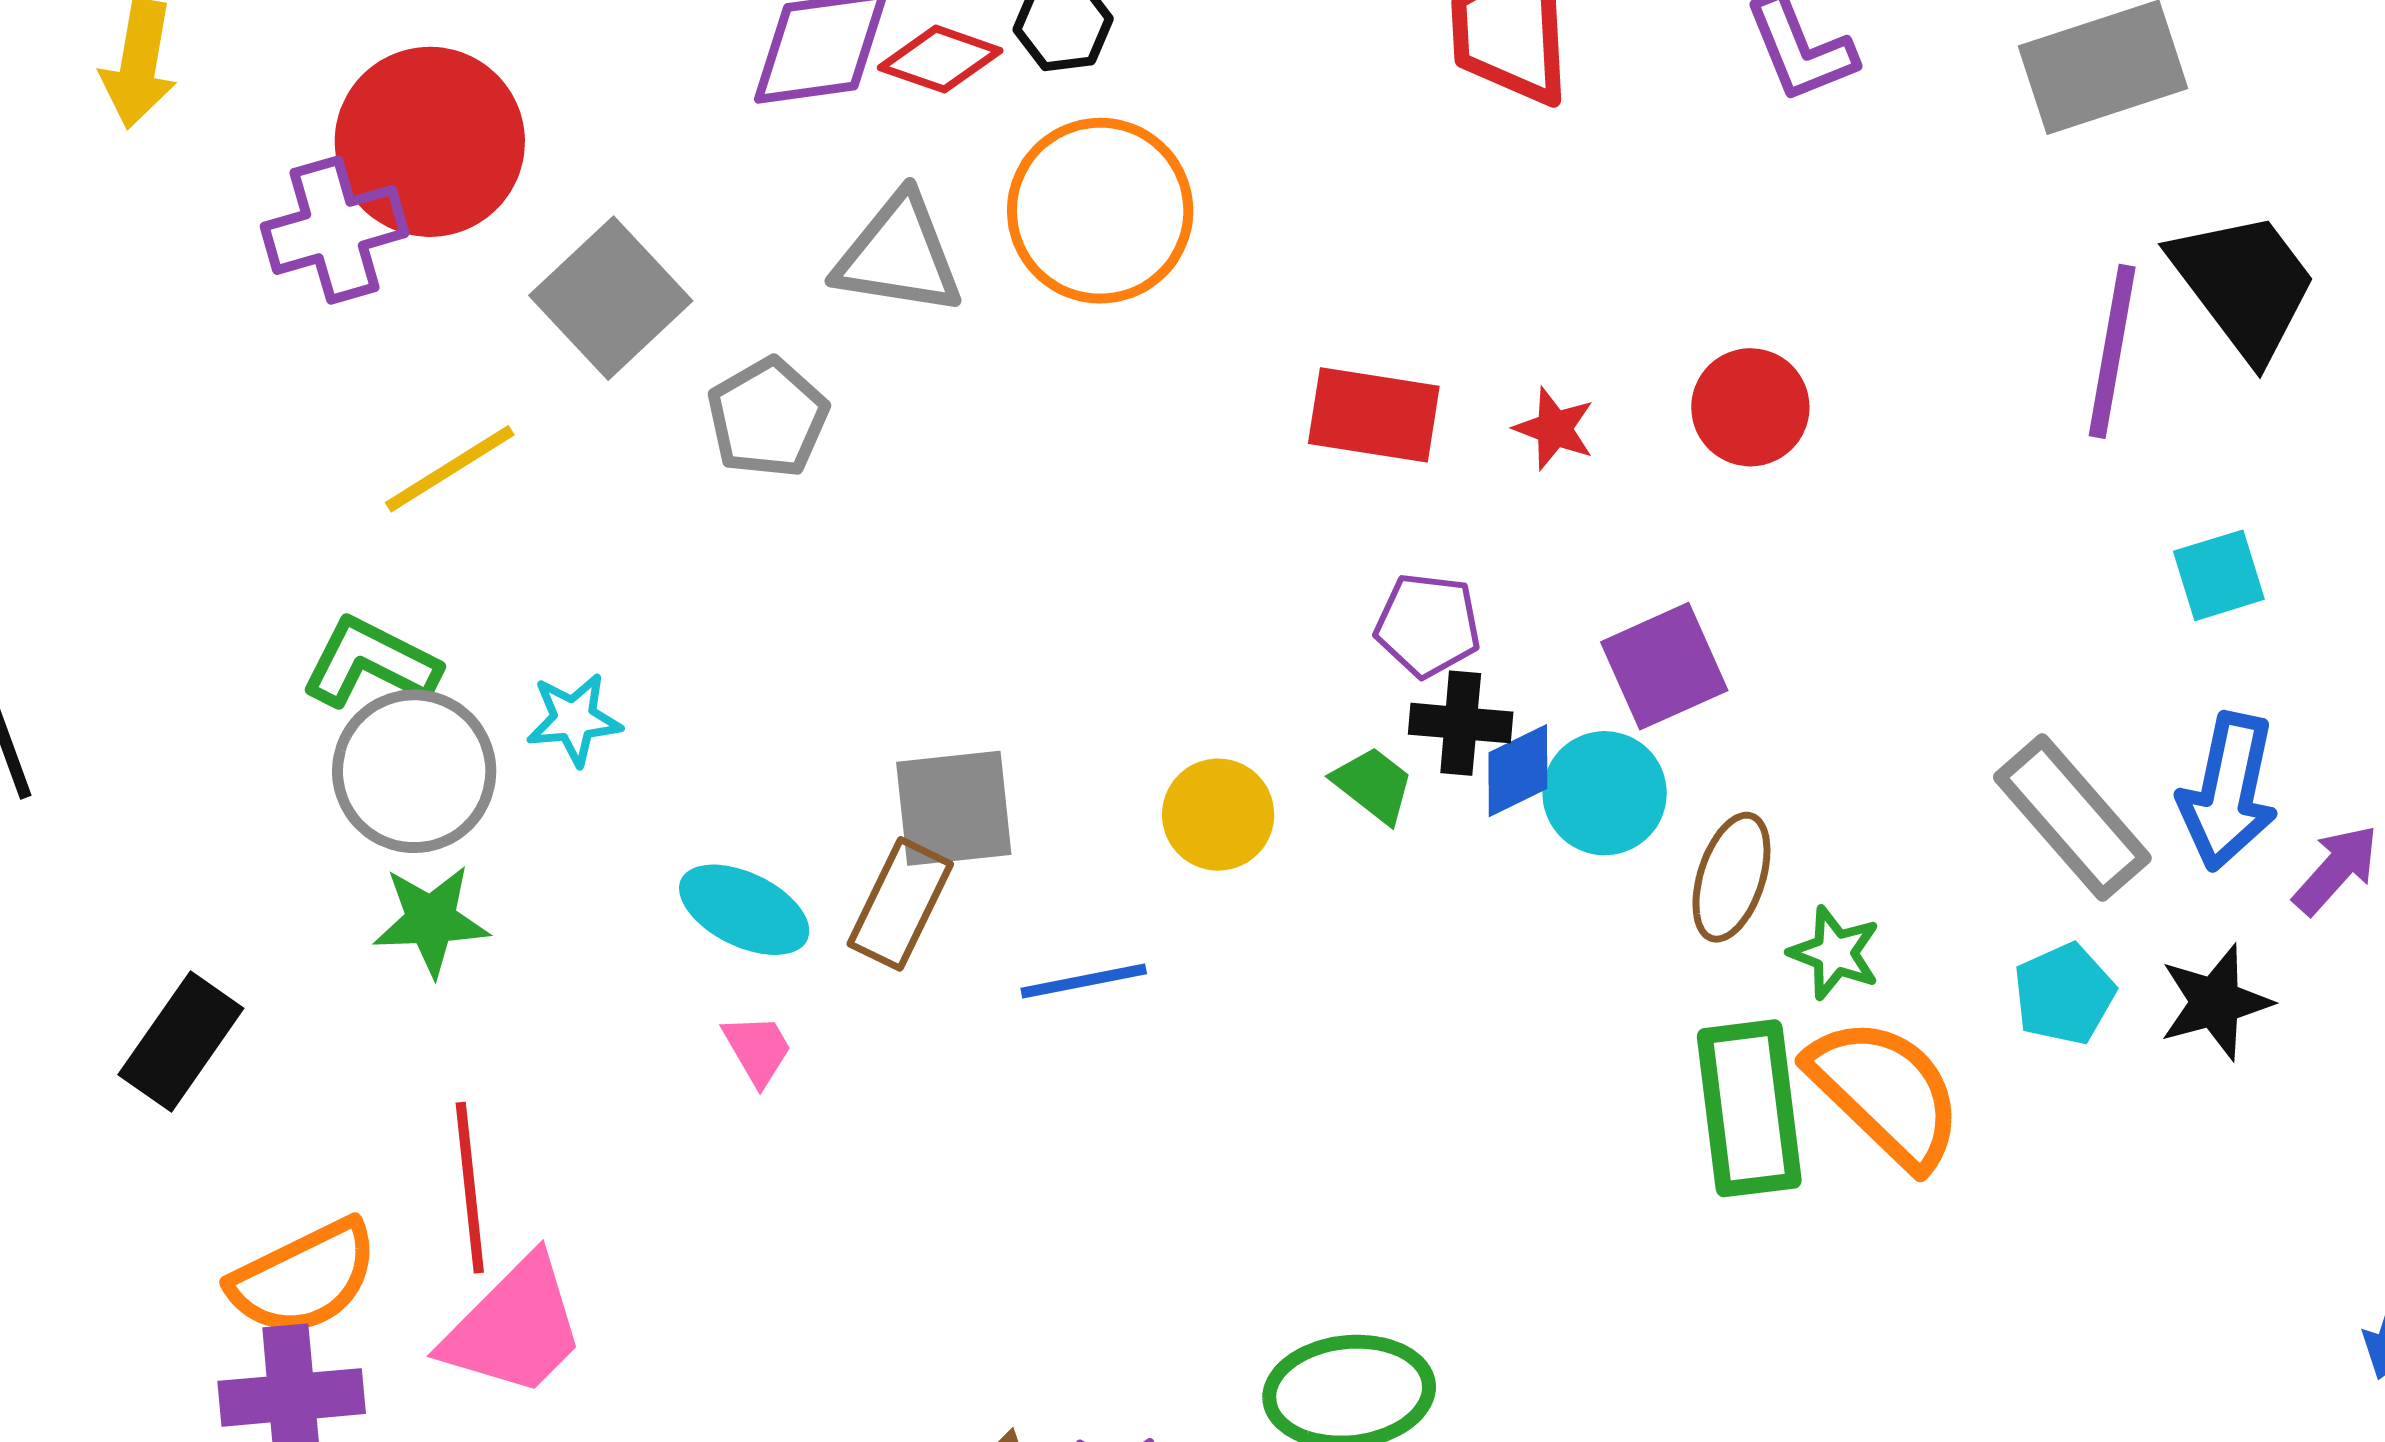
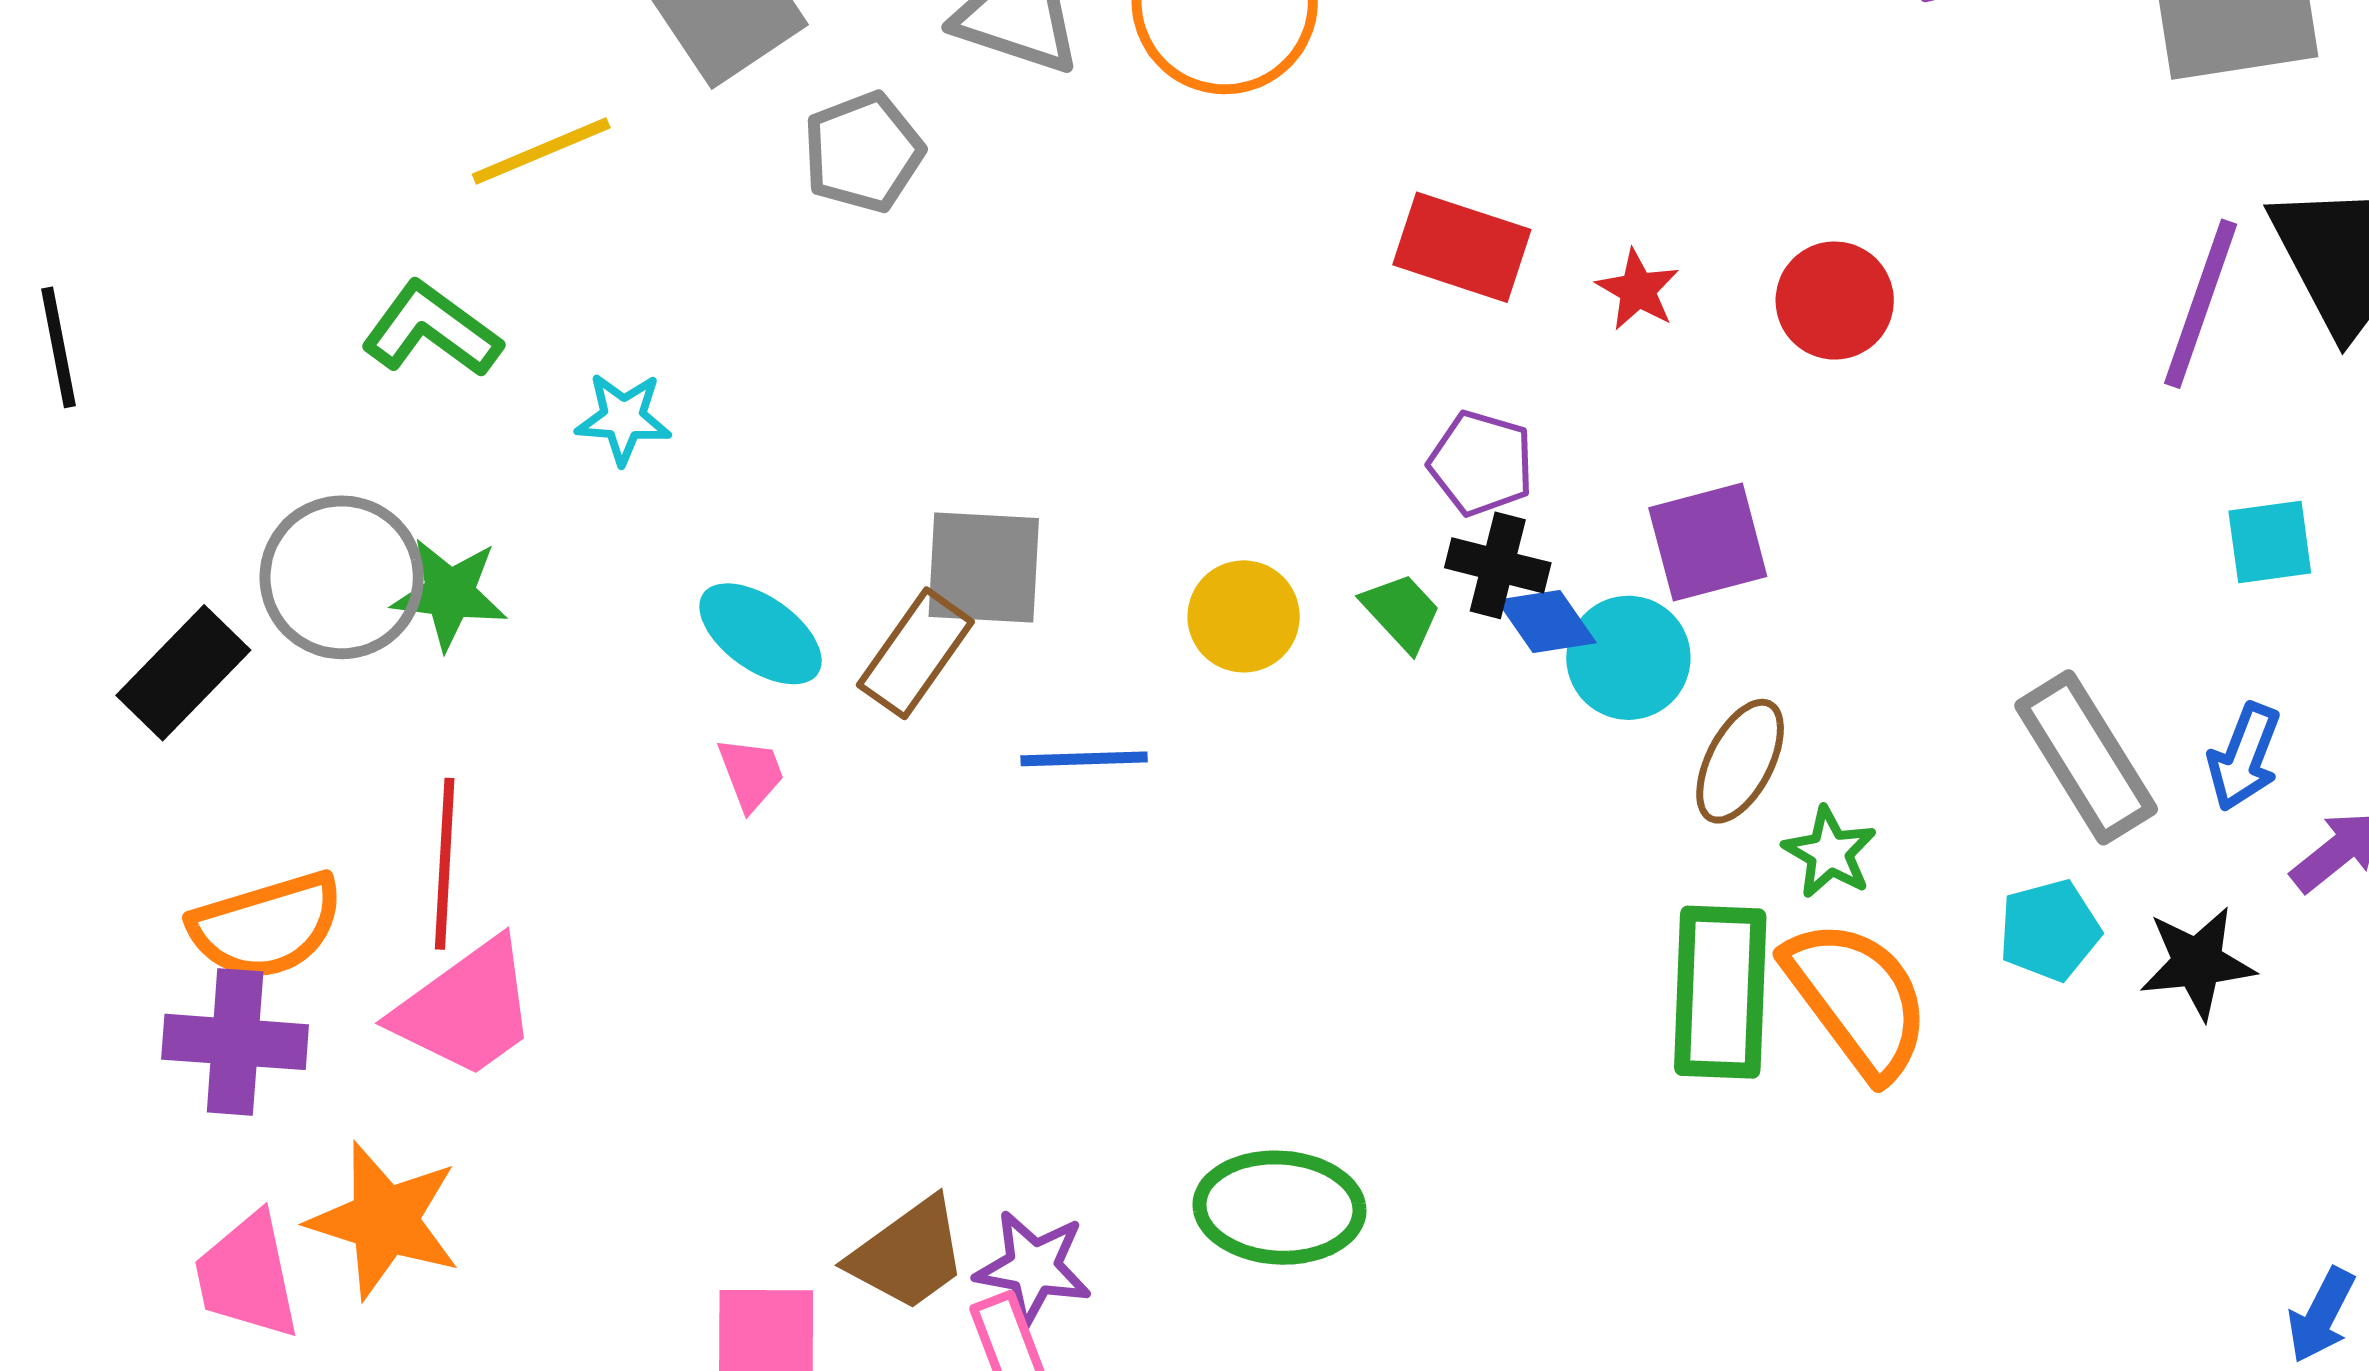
gray circle: (414, 771) -> (342, 577), moved
blue diamond: (1518, 771) -> (1547, 622), turned 72
blue arrow: (2228, 792) -> (2244, 757), size x0.7

